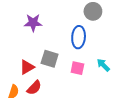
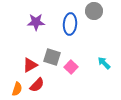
blue ellipse: (79, 37) -> (70, 24), moved
pink square: (77, 68) -> (71, 67), moved, turned 32

